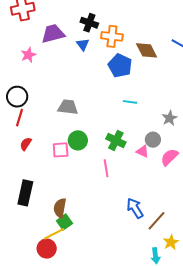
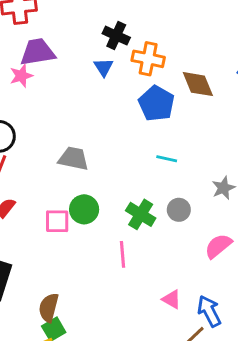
purple trapezoid: (53, 34) -> (38, 52), moved
gray circle: (153, 140) -> (179, 210), moved
pink triangle: (143, 151) -> (171, 299), moved
blue arrow: (135, 208) -> (209, 311), moved

